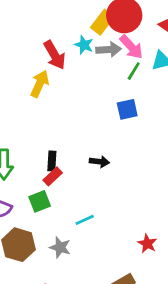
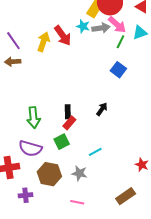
yellow arrow: (40, 84) -> (43, 42), moved
blue square: (127, 109) -> (118, 70), turned -35
black arrow: (99, 162) -> (102, 109), turned -56

